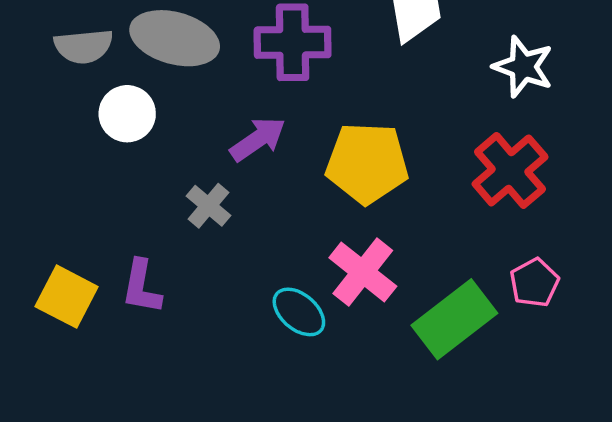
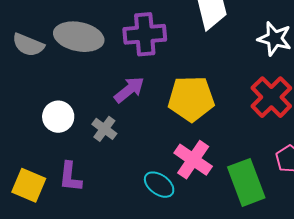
gray semicircle: (84, 46) -> (28, 45), turned 32
white circle: (127, 114) -> (58, 117), moved
green rectangle: (454, 319) -> (246, 182), turned -69

